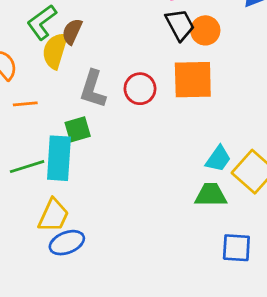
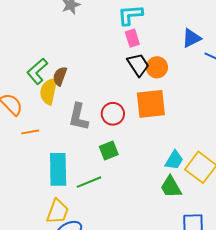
green square: (78, 129) -> (109, 151), moved
green line: (27, 167) -> (89, 182), moved
green trapezoid: (211, 195) -> (171, 187), turned -115

